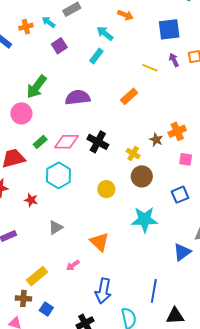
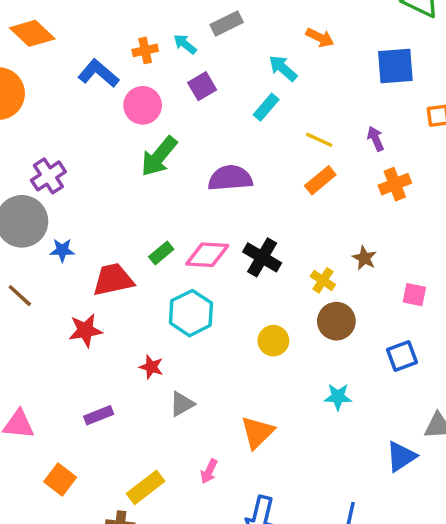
purple arrow: (174, 60) -> (375, 139), moved
yellow line: (150, 68) -> (319, 140), moved
pink circle: (21, 113) -> (143, 105), moved
orange cross: (177, 131) -> (395, 184), moved
red star: (31, 200) -> (151, 367), moved
cyan star: (145, 220) -> (338, 397), size x0.6
orange triangle: (99, 242) -> (257, 432), turned 30
pink arrow: (73, 265) -> (209, 471), turned -32

